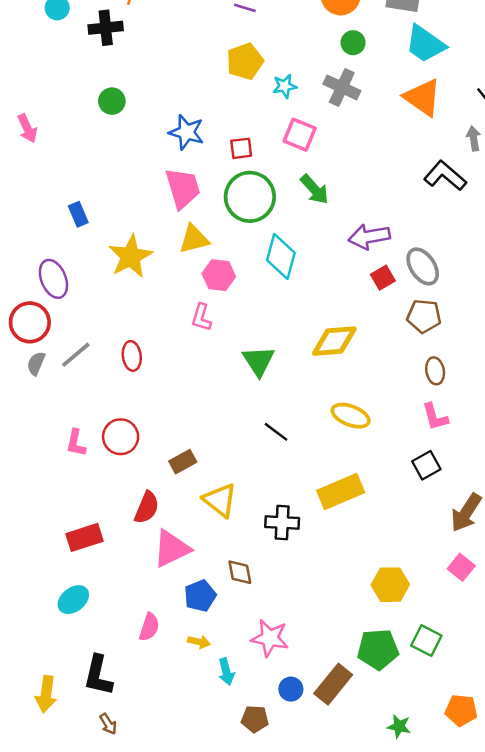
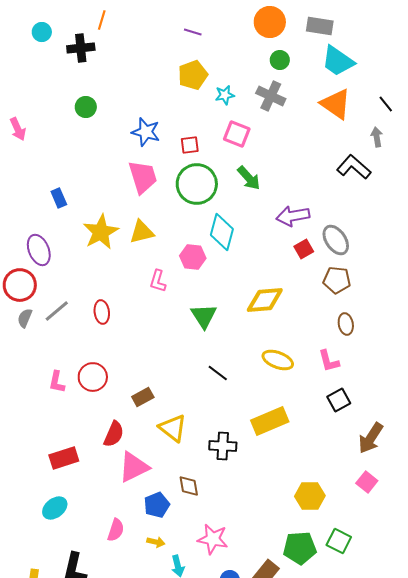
yellow triangle: (194, 239) -> (142, 232), moved
pink hexagon: (219, 275) -> (193, 257), moved
pink L-shape: (435, 417) -> (329, 361), moved

